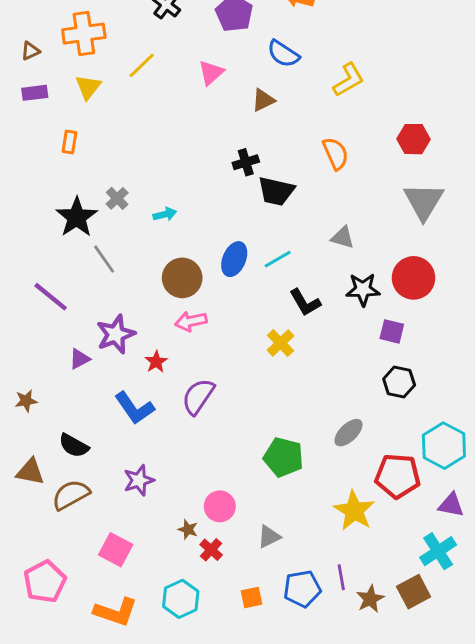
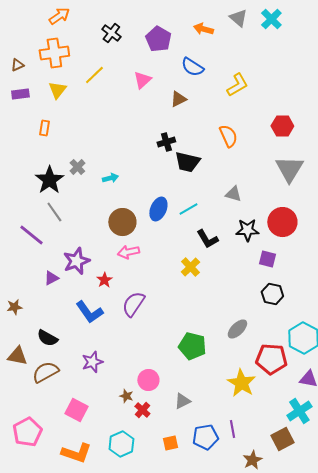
gray line: (104, 259) -> (54, 212), moved
brown star: (370, 599) -> (252, 460), moved

